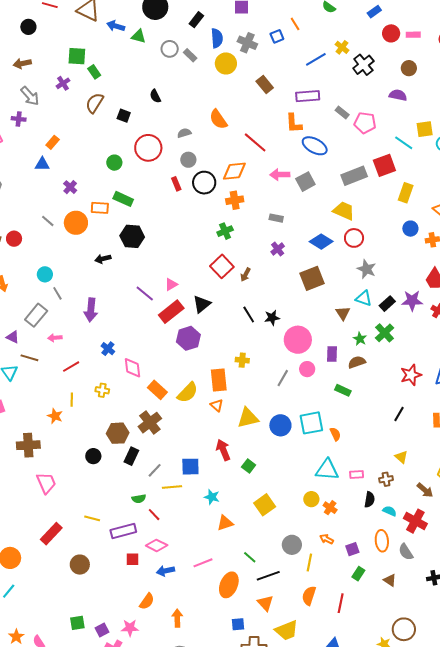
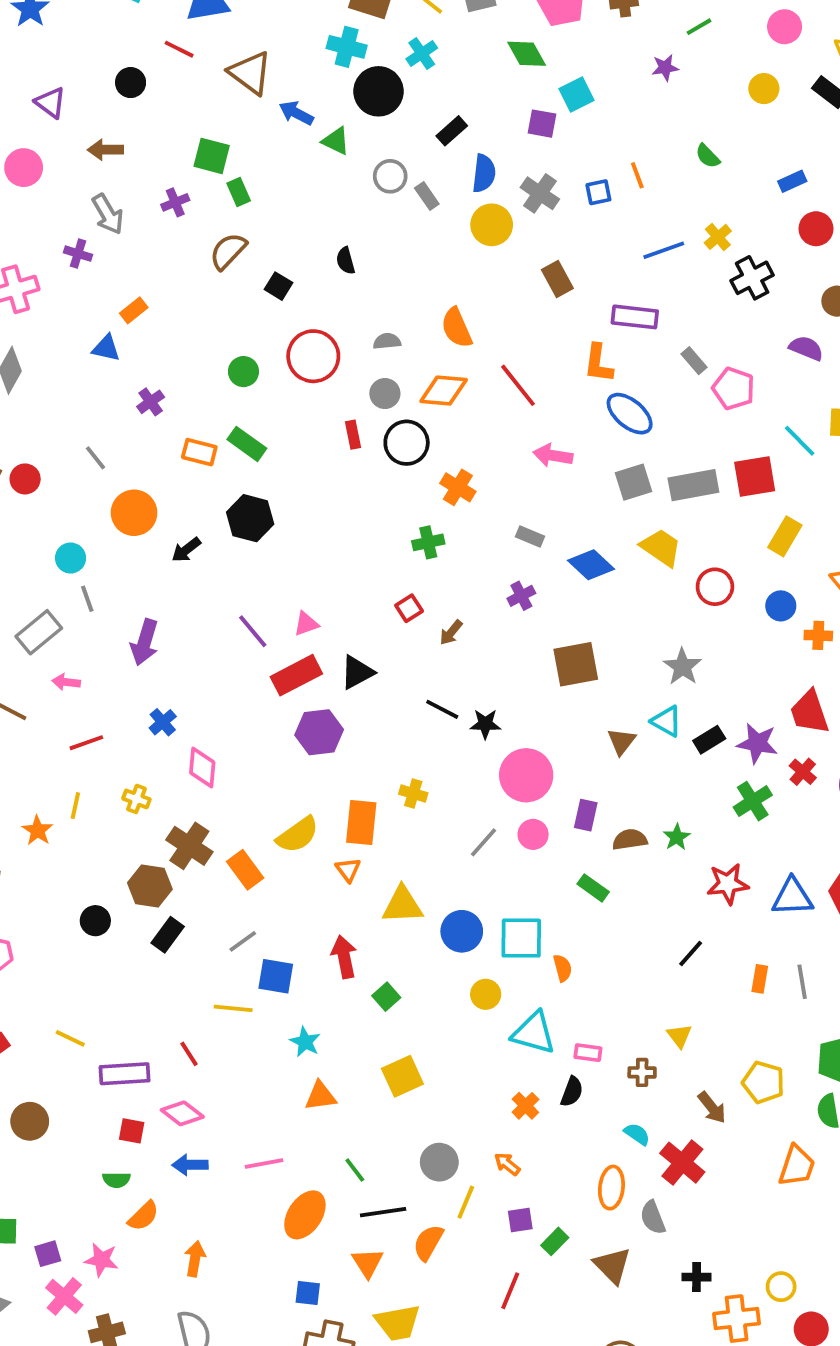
orange diamond: (234, 171) -> (444, 390), moved
gray square: (305, 182) -> (633, 482), moved
orange cross: (235, 200) -> (458, 487), turned 30
orange circle: (76, 223) -> (134, 513), moved
red circle: (354, 238) -> (715, 587), moved
blue diamond: (321, 242) -> (591, 565), moved
black arrow: (103, 259) -> (186, 550), turned -35
red square: (222, 266) -> (409, 608), size x0.6
black line: (249, 314) -> (442, 709), turned -42
green cross: (385, 333) -> (753, 801), moved
green star: (360, 339) -> (677, 837), moved
orange rectangle: (157, 390) -> (245, 870), moved
brown cross: (150, 423) -> (189, 846), moved, turned -30
gray line: (155, 470) -> (243, 941), moved
green semicircle: (139, 499) -> (116, 1180), moved
yellow circle: (311, 499) -> (486, 994), moved
black semicircle: (370, 500) -> (572, 1092), moved
purple square: (352, 549) -> (520, 1220), moved
brown triangle: (390, 580) -> (612, 1265), size x1.5
orange semicircle: (309, 596) -> (428, 1243), moved

